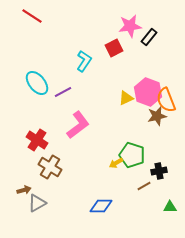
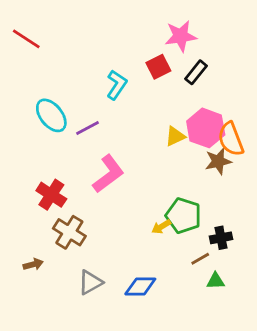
red line: (32, 16) -> (26, 39), moved
black rectangle: (149, 37) -> (196, 72), moved
gray triangle: (37, 203) -> (90, 282), moved
green triangle: (170, 207) -> (215, 281), moved

